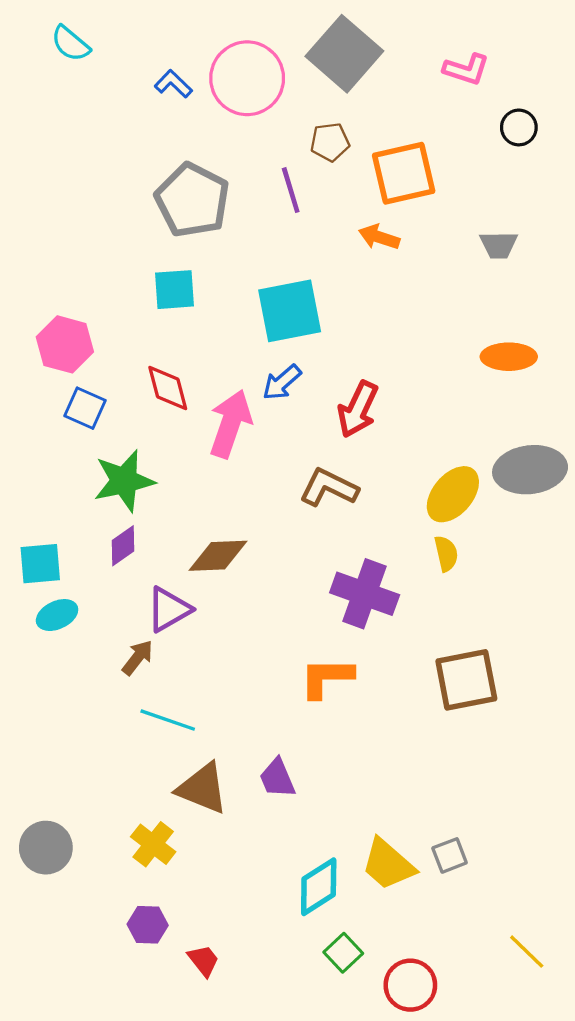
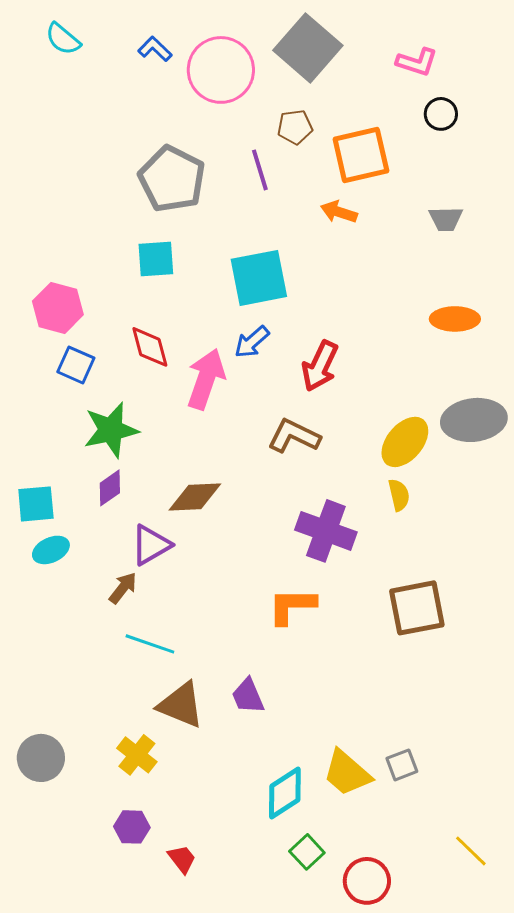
blue L-shape: (173, 84) -> (155, 49), moved
black circle: (519, 127) -> (441, 114), moved

